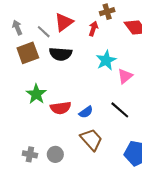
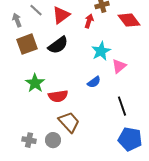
gray line: (44, 32) -> (36, 10), moved
black semicircle: (61, 54) -> (58, 45), turned -40
black line: (120, 110) -> (122, 106), moved, turned 30
blue semicircle: (86, 112) -> (94, 82), moved
brown trapezoid: (91, 140) -> (69, 122), moved

